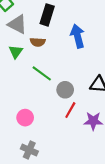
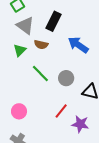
blue arrow: (78, 36) -> (78, 45), turned -50
gray circle: (65, 90) -> (66, 78), moved

